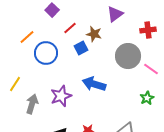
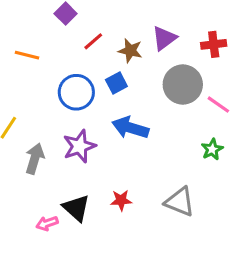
purple triangle: (115, 14) -> (164, 38), moved
orange line: (27, 37) -> (27, 55), turned 56
blue square: (81, 48) -> (116, 83), moved
blue circle: (46, 53) -> (76, 92), moved

